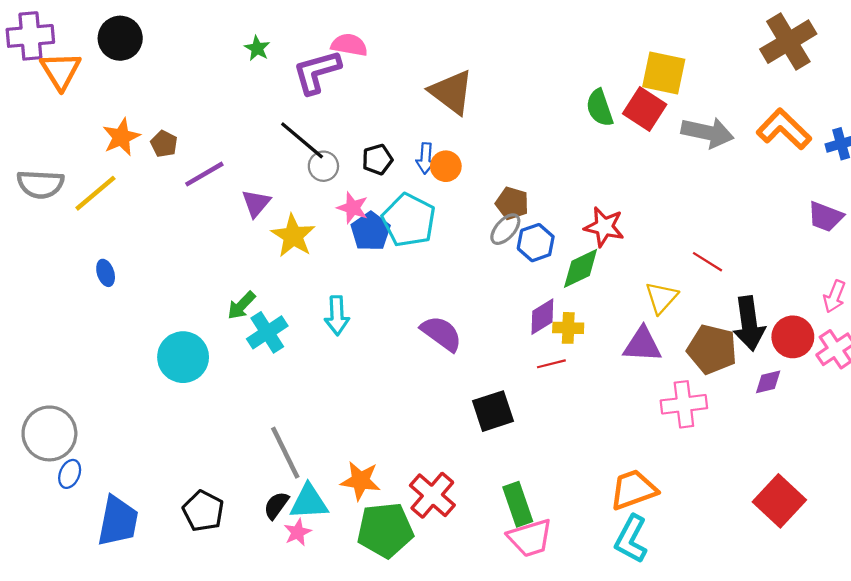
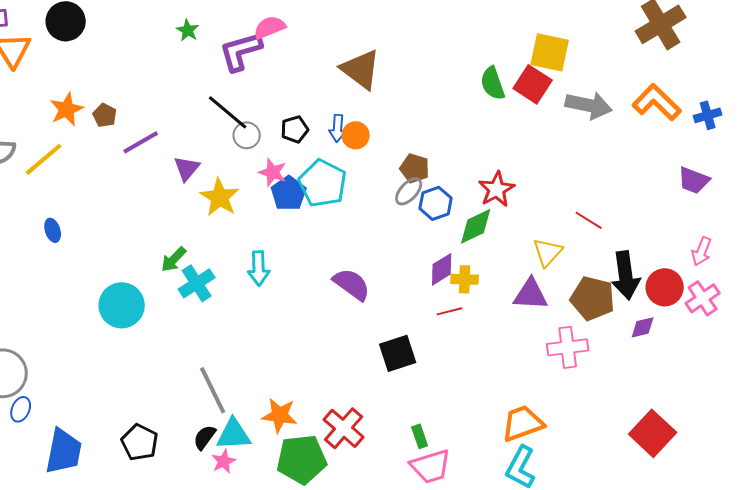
pink semicircle: (349, 45) -> (270, 27), turned -32
red star: (604, 227) -> (497, 189), turned 30
green rectangle: (518, 504) -> (420, 436), size x0.6

